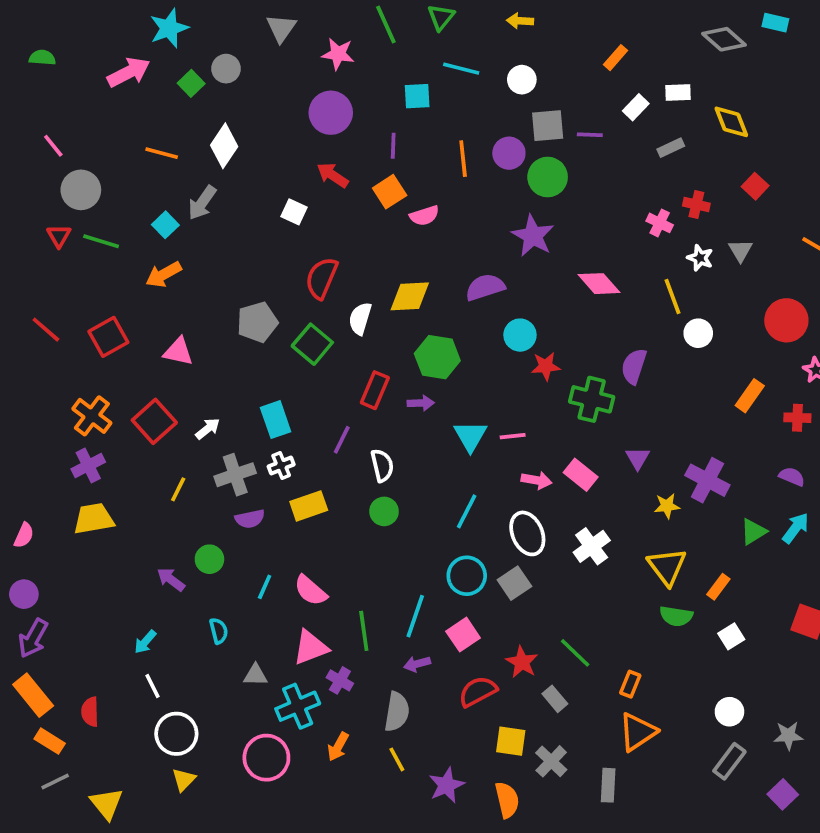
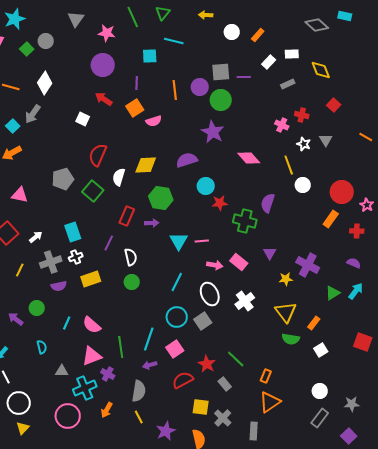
white circle: (522, 80) -> (232, 32), moved
red circle: (786, 320) -> (342, 192), moved

